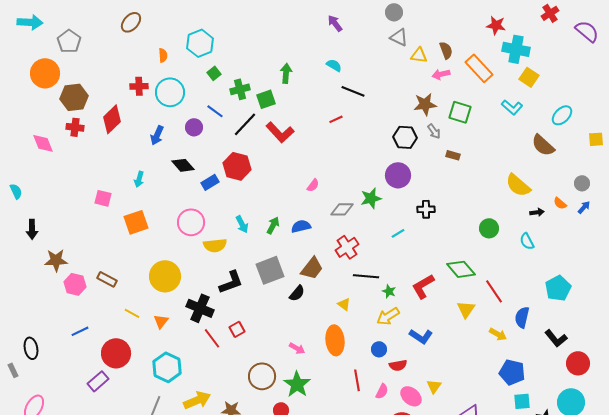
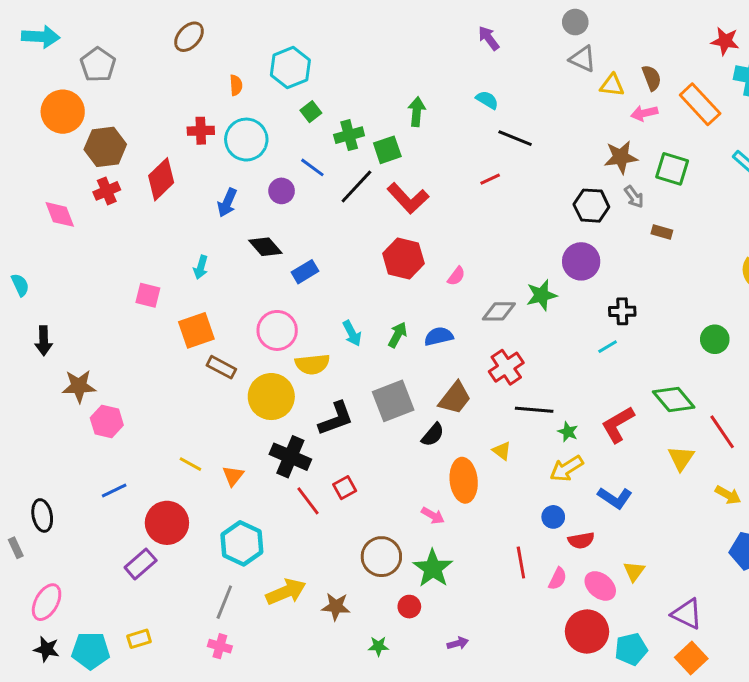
red cross: (75, 127) -> (107, 191), turned -30
red hexagon: (237, 166) -> (403, 258), moved
cyan line: (398, 233) -> (608, 347), moved
yellow circle: (165, 276) -> (271, 397), moved
brown rectangle: (107, 279) -> (221, 367), moved
orange ellipse: (335, 340) -> (464, 480), moved

